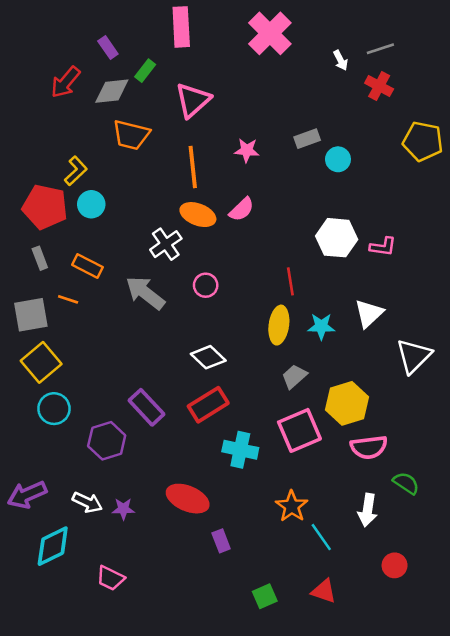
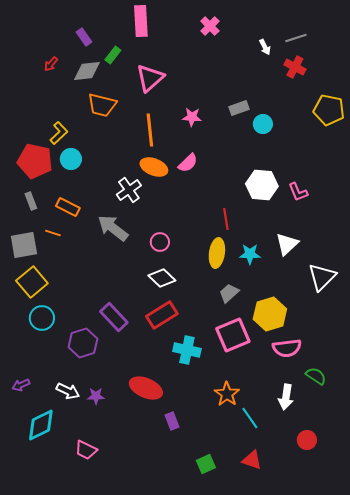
pink cross: (270, 33) -> (210, 26), size x0.6
red arrow: (66, 82) -> (51, 64), size x0.6
pink L-shape: (383, 247) -> (298, 192), turned 60
pink circle: (206, 285) -> (160, 242), moved
purple arrow: (27, 495) -> (21, 385), size x0.6

